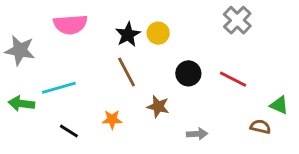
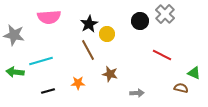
yellow circle: (158, 33) -> (107, 34), moved
black circle: (188, 73) -> (140, 21), moved
black line: (69, 131) -> (48, 91), turned -48

